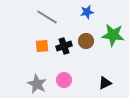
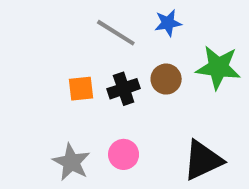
gray line: (47, 17) -> (116, 33), moved
black triangle: (105, 83) -> (203, 160), size x1.6

